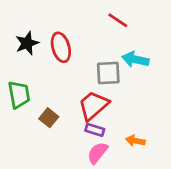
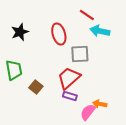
red ellipse: (61, 47) -> (59, 34), moved
cyan arrow: (135, 59) -> (100, 31), moved
pink semicircle: (97, 153) -> (88, 112), moved

